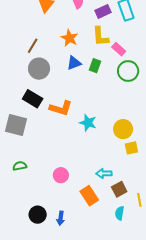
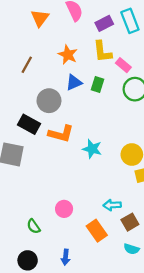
gray circle: (39, 69) -> (49, 101), moved
green semicircle: (20, 166) -> (34, 226), moved, turned -112
cyan semicircle: (120, 213) -> (131, 249), turned -80
black circle: (38, 215) -> (28, 260), moved

